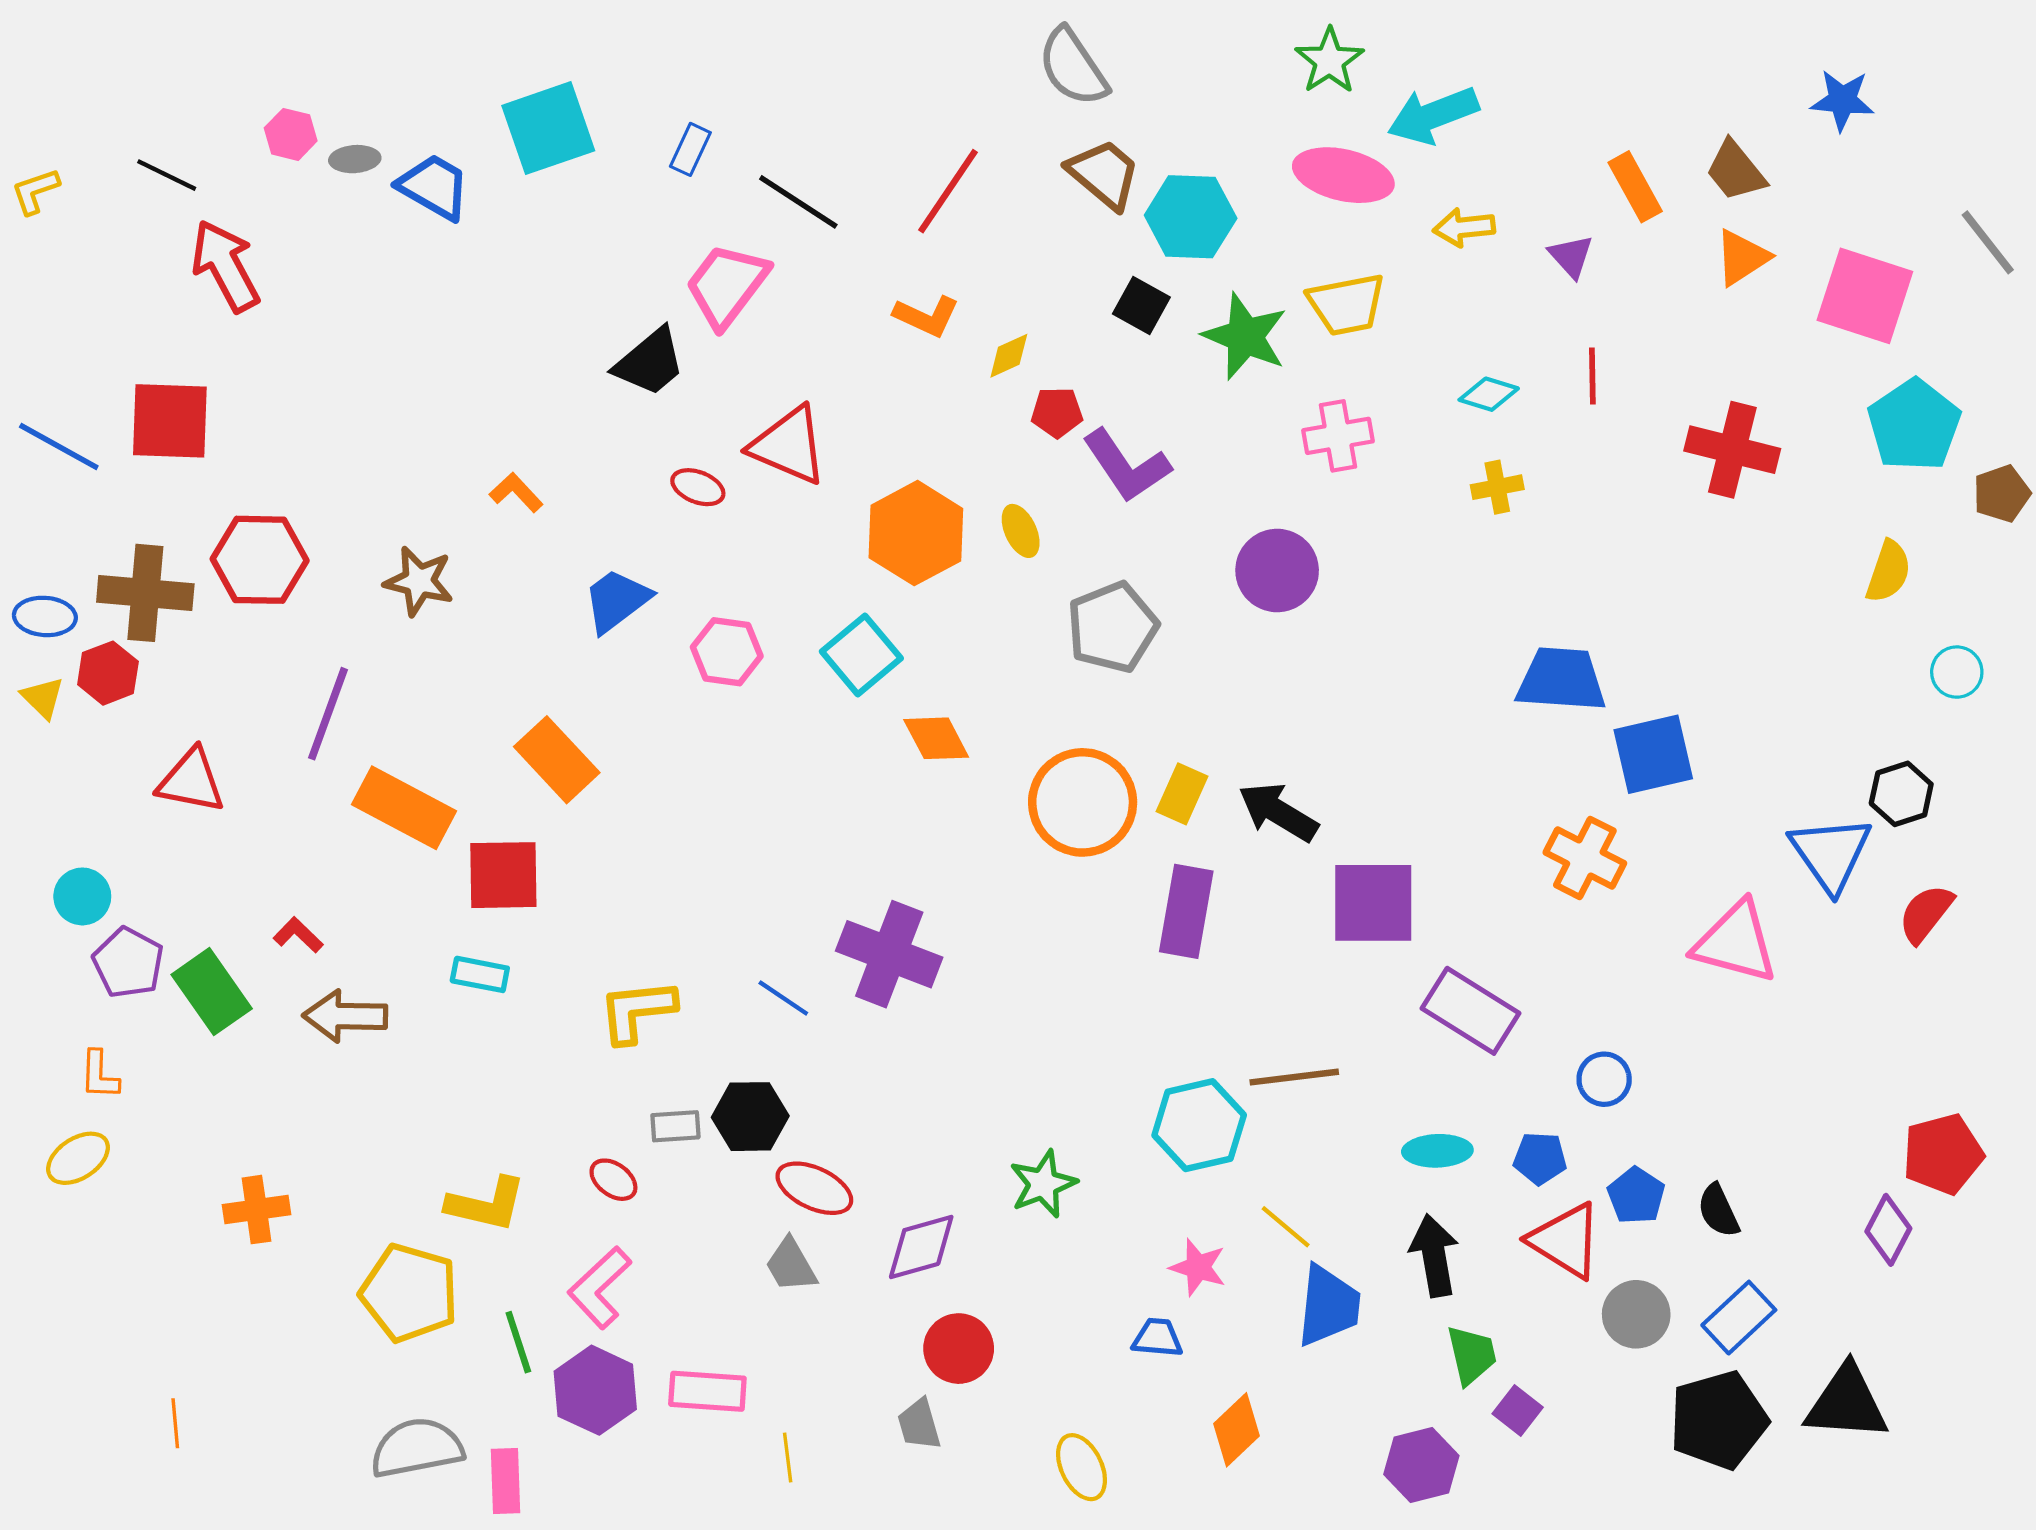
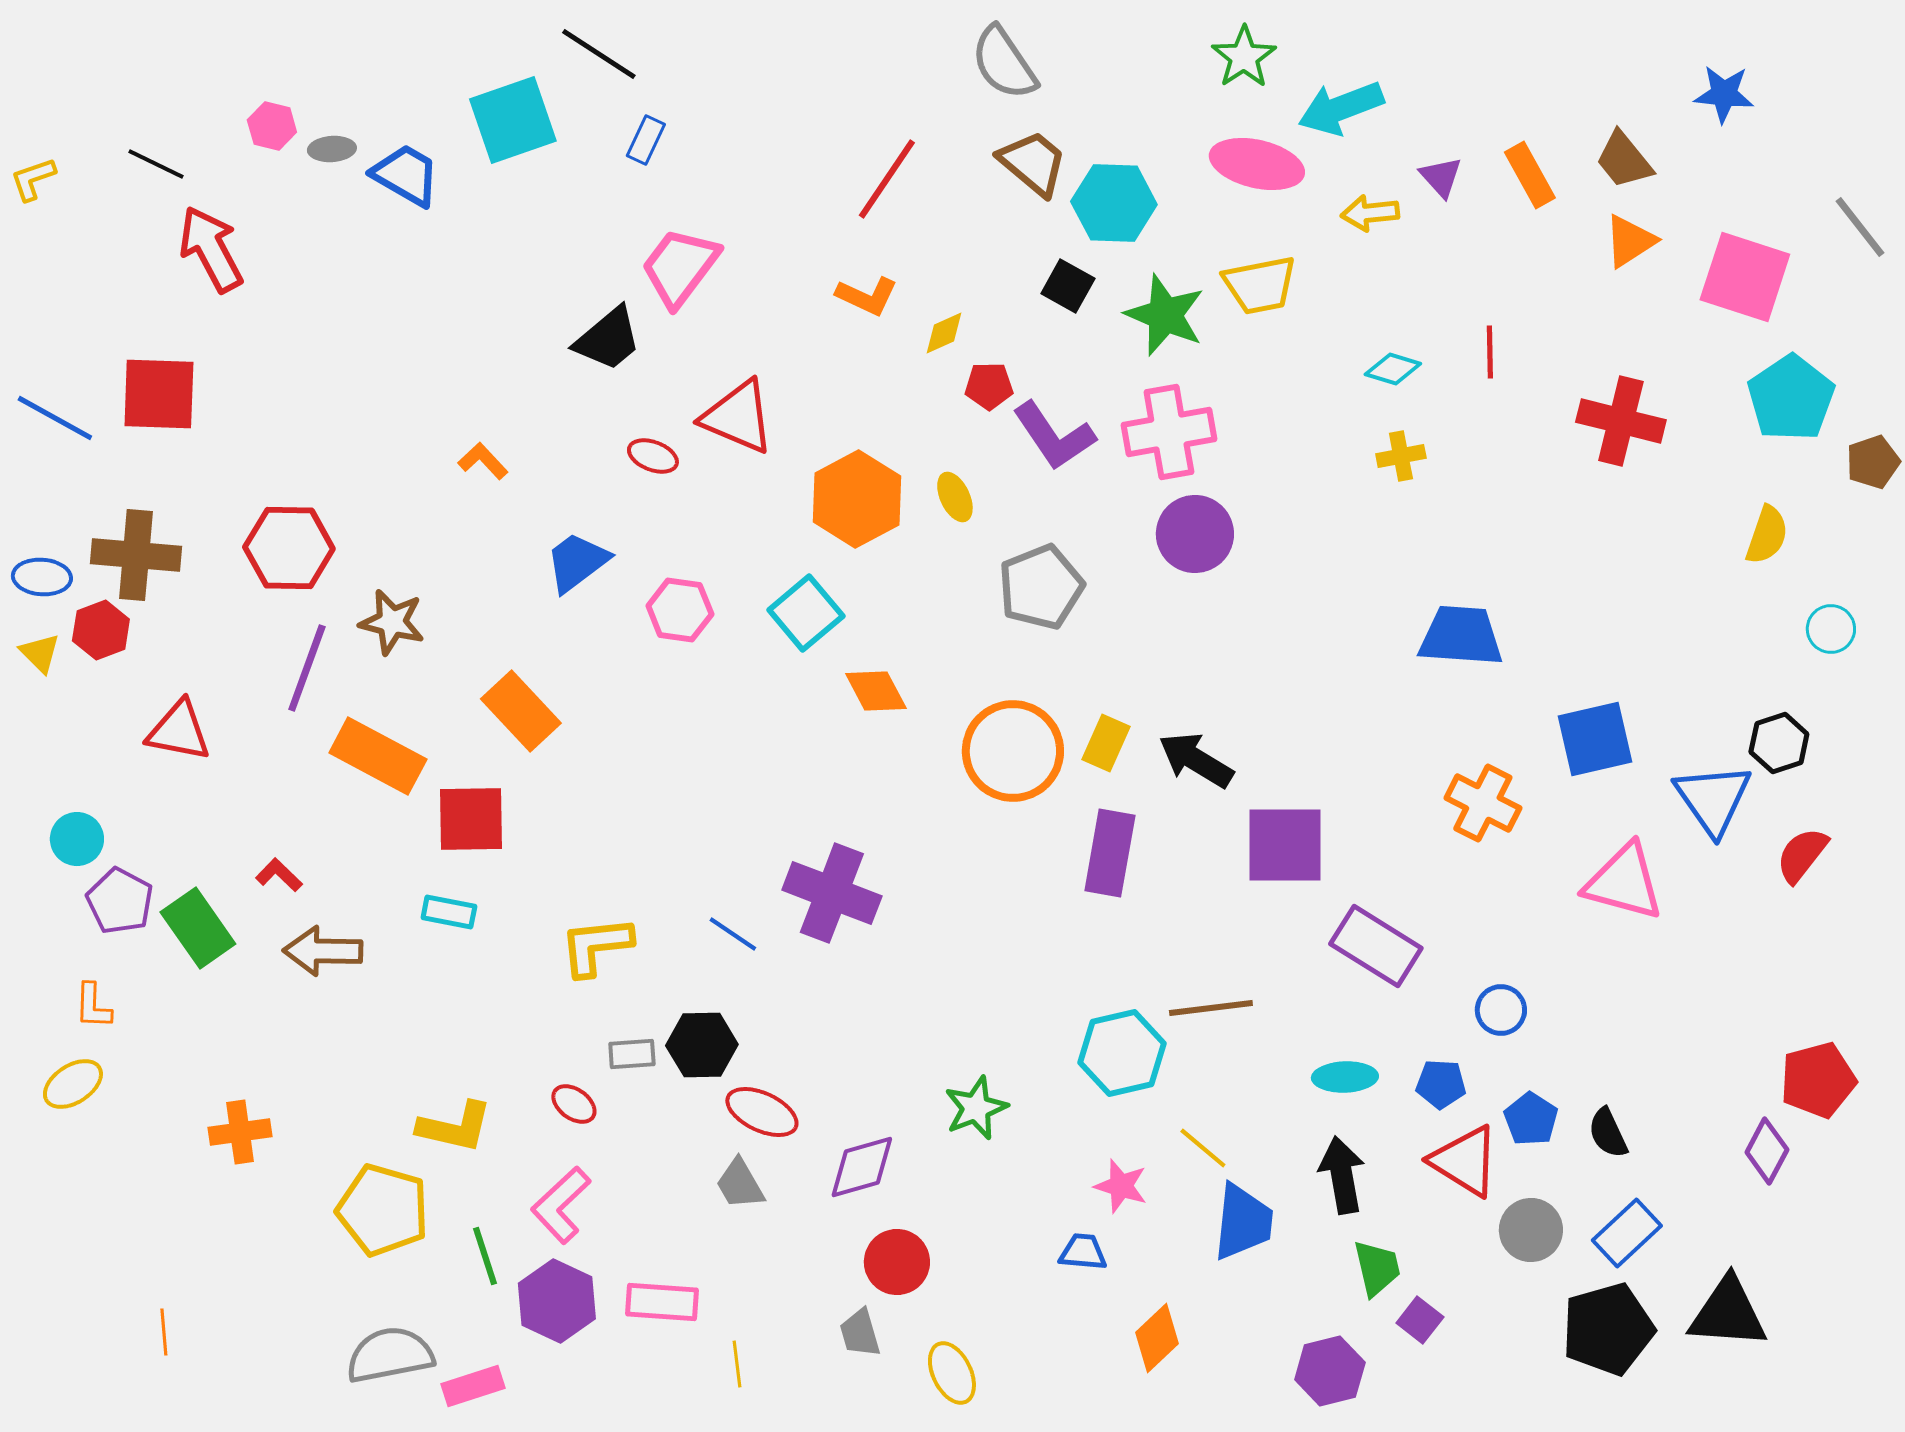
black line: (798, 202) -> (599, 54), moved
purple triangle: (1571, 256) -> (1441, 177), moved
pink cross: (1338, 436) -> (1169, 432), moved, size x1.4
red hexagon: (260, 560) -> (289, 548), moved
brown star: (419, 581) -> (392, 622), moved
blue square: (1653, 754) -> (1595, 739), moved
yellow ellipse: (1082, 1467) -> (952, 1373), moved
pink rectangle: (505, 1481) -> (473, 1386), turned 74

